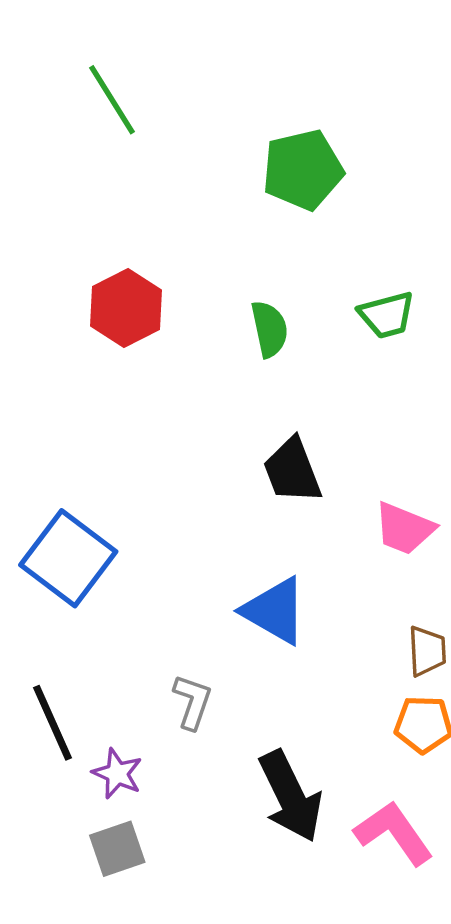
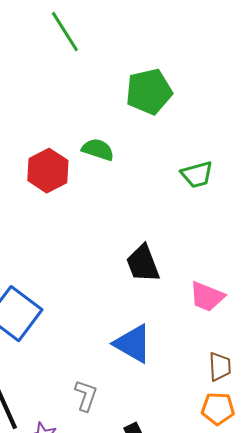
green line: (112, 100) -> (65, 32), moved
green semicircle: (269, 329) -> (98, 150), moved, turned -60

